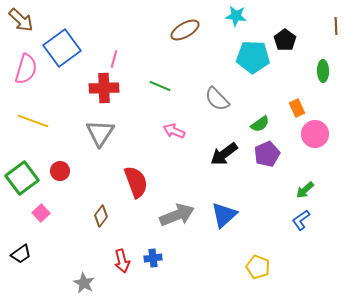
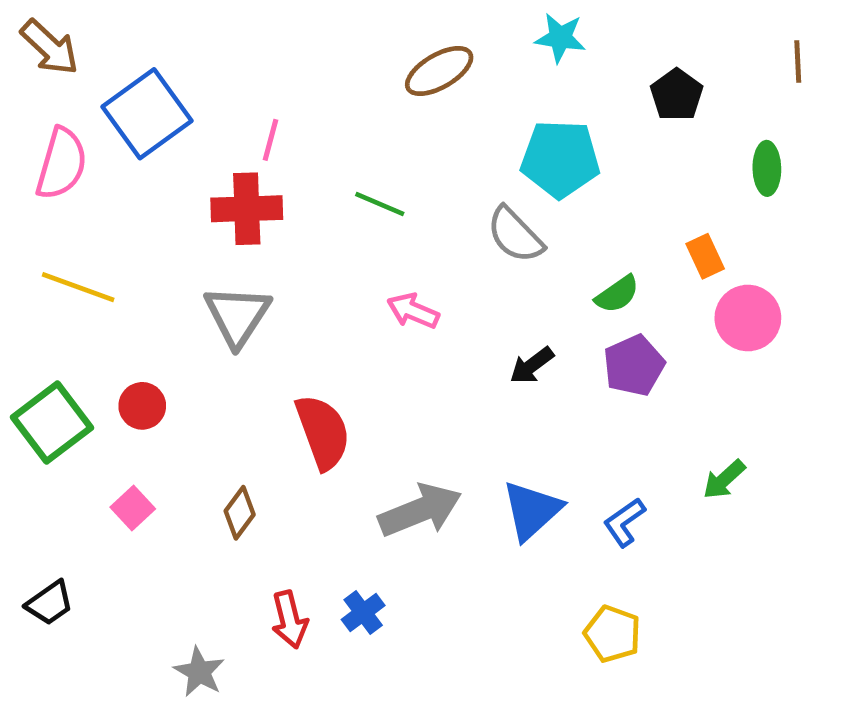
cyan pentagon: (253, 57) -> (560, 159), moved
black arrow: (224, 154) -> (532, 366), size x0.7
green arrow: (305, 190) -> (724, 480), moved
pink square: (41, 213) -> (133, 508), moved
blue L-shape: (301, 220) -> (624, 522), moved
blue cross: (153, 258) -> (363, 612), turned -30

